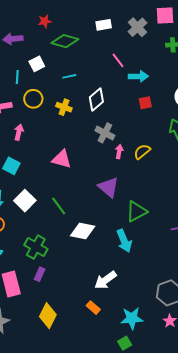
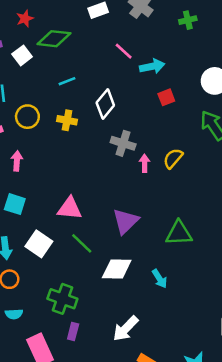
white square: (37, 64) -> (22, 55), moved
pink triangle: (62, 159) -> (70, 208), moved
purple triangle: (109, 187) -> (126, 221), moved, turned 45
green triangle: (136, 211) -> (179, 233), turned 35
cyan arrow: (124, 241) -> (160, 279), moved, size x0.7
white arrow: (105, 280) -> (126, 328), moved

